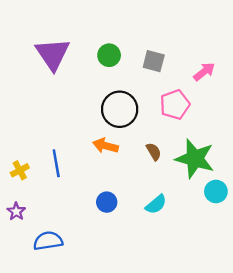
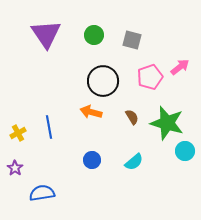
pink arrow: (204, 72) -> (180, 67), moved

